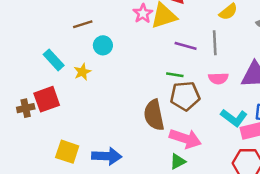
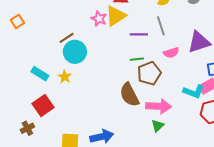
brown line: (83, 24) -> (67, 38), moved
cyan circle: (103, 45) -> (75, 52), size x1.5
brown cross: (26, 108) -> (27, 128), moved
cyan L-shape: (234, 118) -> (194, 92), moved

